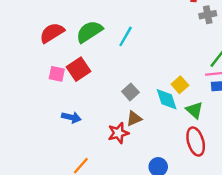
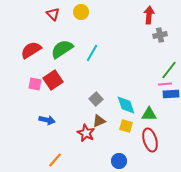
yellow square: (180, 85) -> (126, 126), moved, turned -32
green triangle: (194, 110) -> (149, 114), turned -42
red star: (118, 133) -> (86, 133), turned -30

